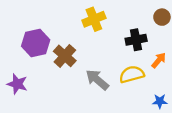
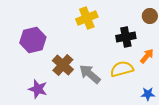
brown cross: (65, 56) -> (63, 65), moved
purple star: (17, 84) -> (38, 89), moved

